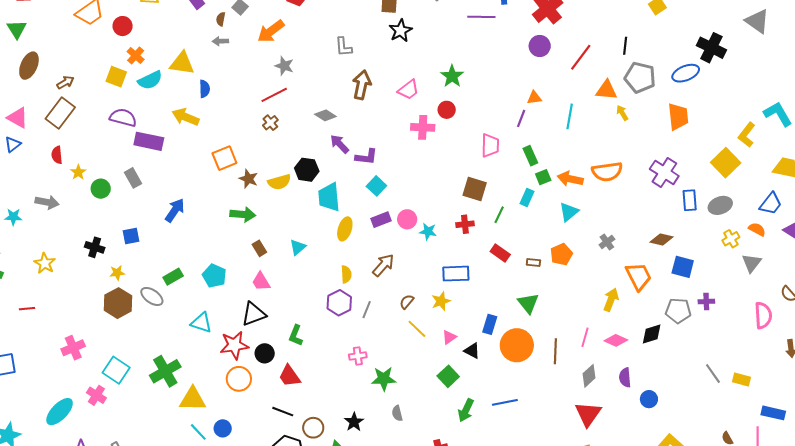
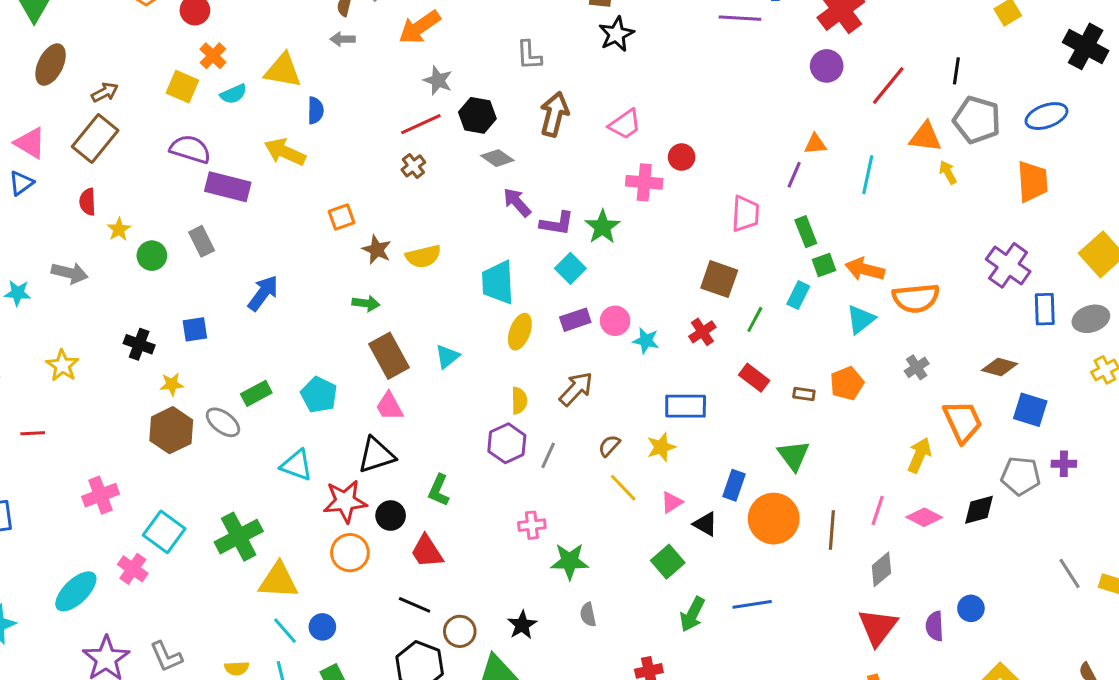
black cross: (711, 48) -> (1086, 46), moved
green star: (452, 76) -> (602, 227), moved
cyan semicircle: (150, 80) -> (233, 94), size x0.7
orange square: (224, 158) -> (342, 217), size x0.7
black hexagon: (307, 170) -> (477, 115), moved
orange semicircle: (607, 172) -> (916, 298), moved
green arrow: (243, 214) -> (366, 303), size x0.7
red cross: (465, 224) -> (702, 332), turned -30
brown rectangle: (259, 248) -> (389, 356), size x1.8
purple semicircle: (625, 378) -> (935, 626), moved

